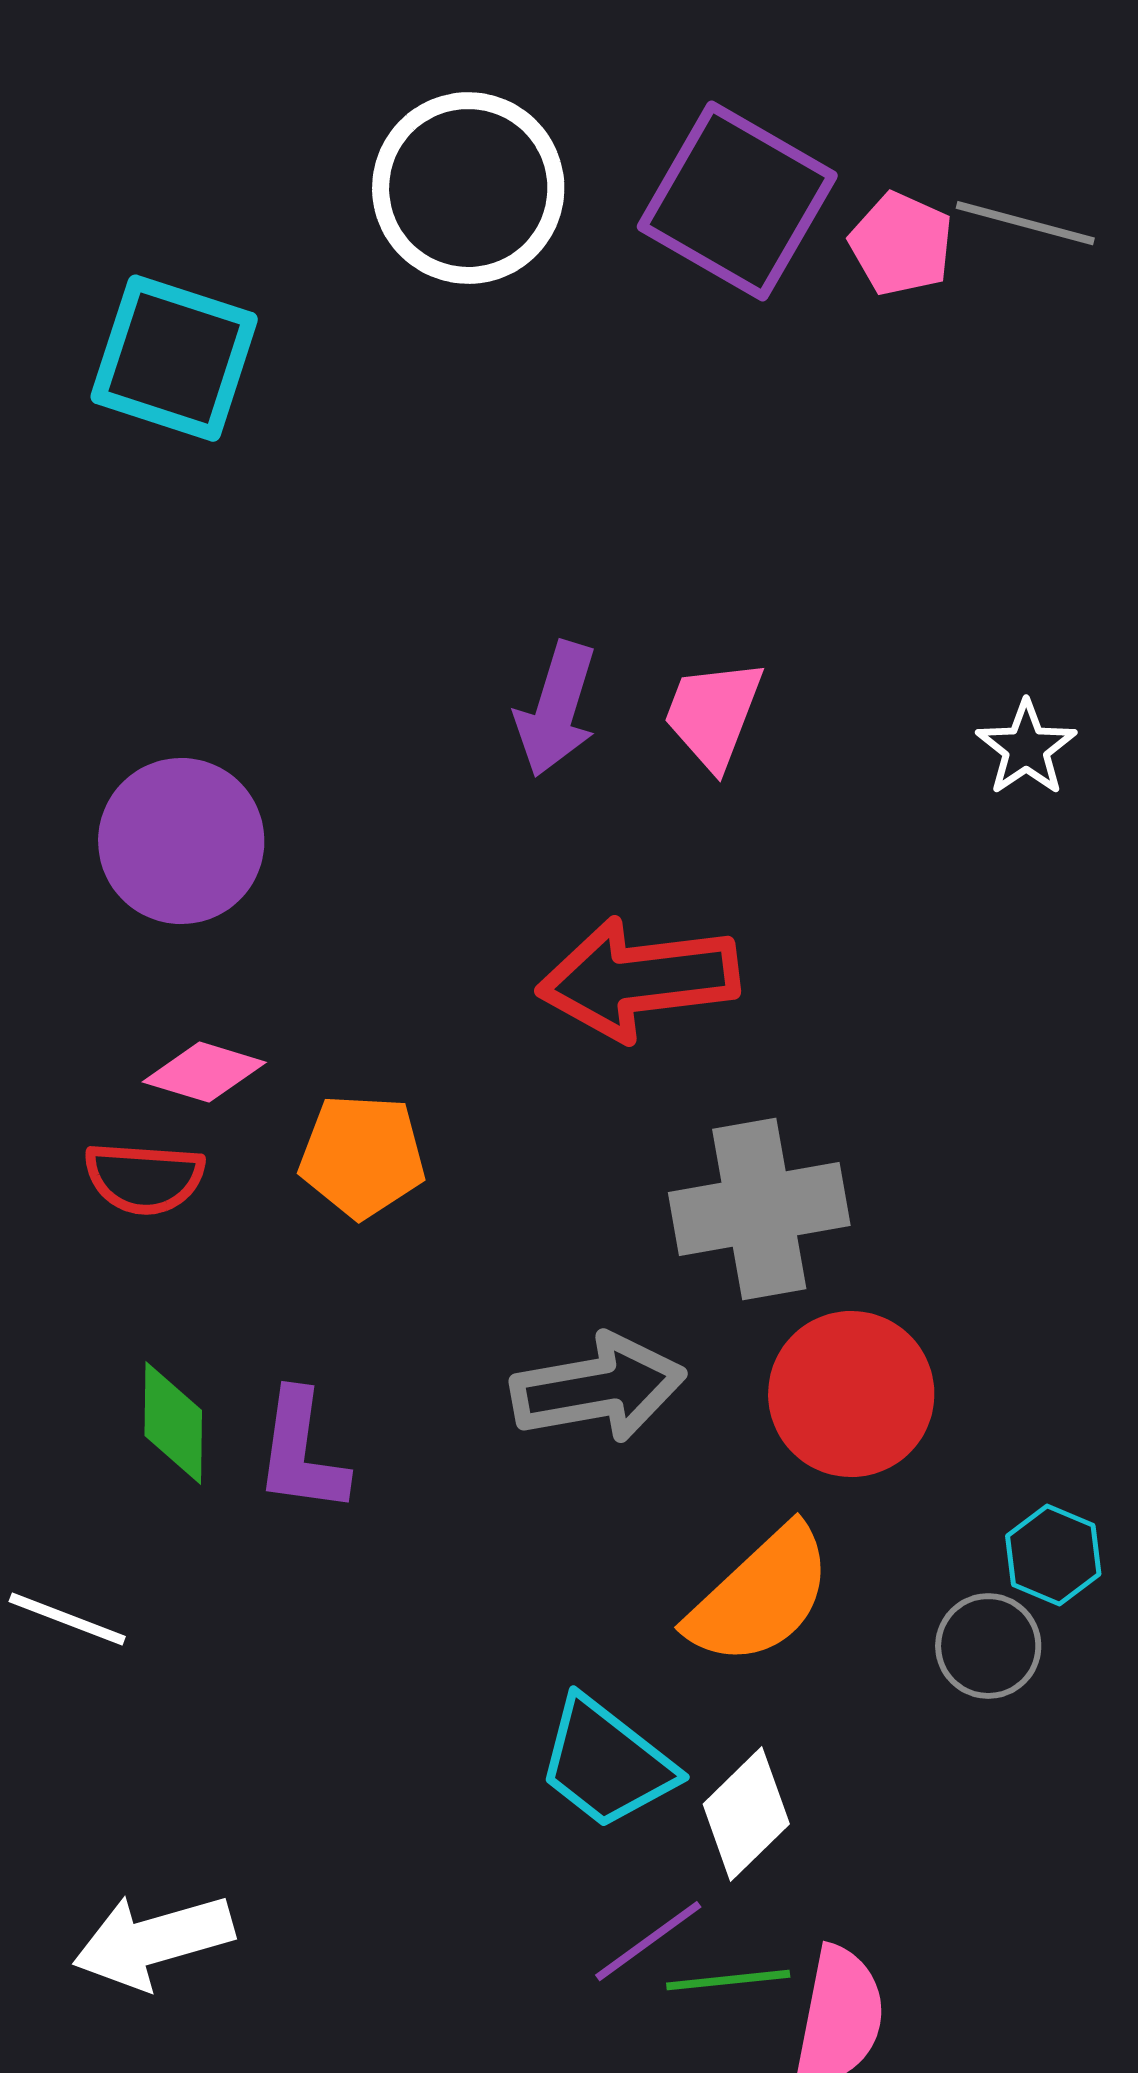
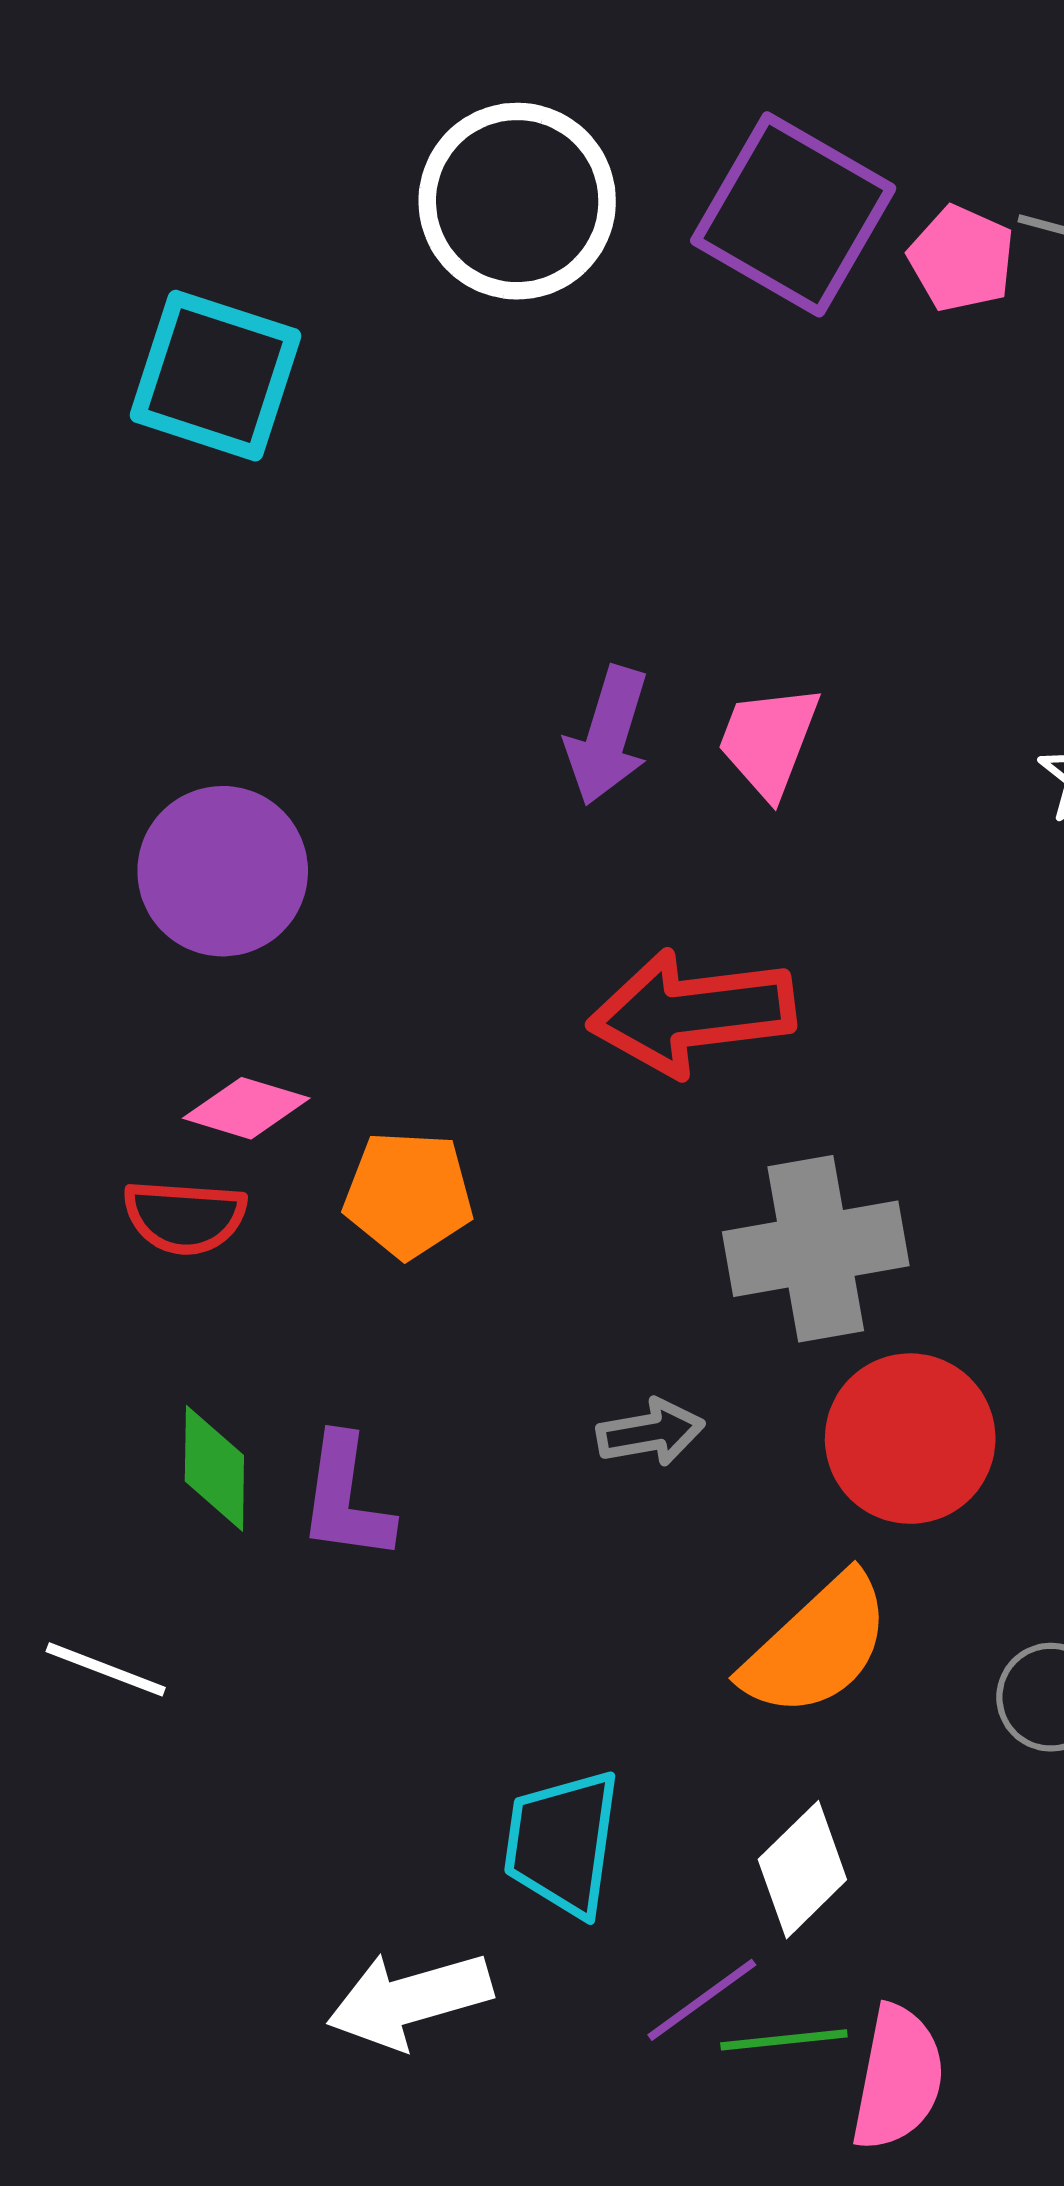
gray arrow: (598, 1388) -> (651, 1432), size x0.6
cyan trapezoid: (606, 1763) -> (562, 1843), moved, turned 60
white arrow: (153, 1941) -> (409, 2000), moved

